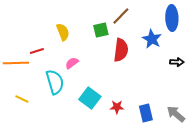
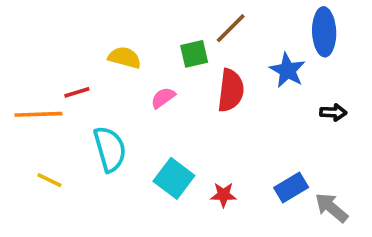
yellow semicircle: (63, 32) -> (125, 57), turned -54
pink semicircle: (72, 63) -> (163, 98), moved
blue rectangle: (146, 113) -> (291, 187), moved, turned 72

